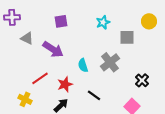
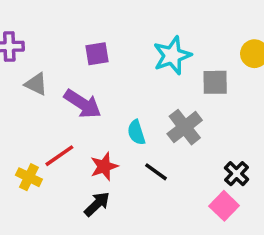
cyan star: (103, 22) -> (172, 55), size x1.5
black cross: (142, 80) -> (237, 174), moved
black line: (94, 95) -> (156, 172), moved
yellow cross: (25, 99) -> (29, 177), moved

